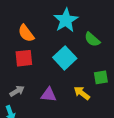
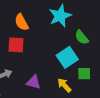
cyan square: (65, 58) -> (67, 57), moved

